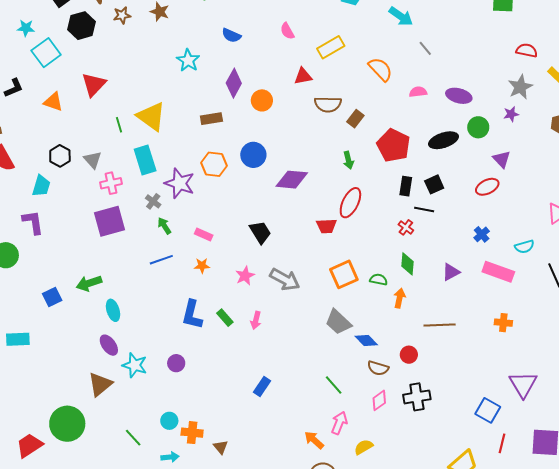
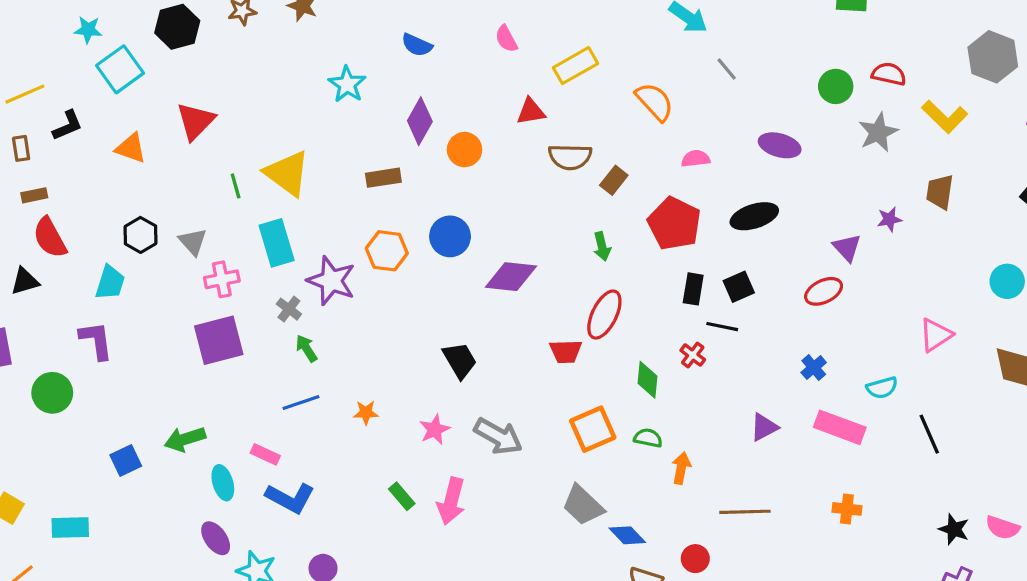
pink semicircle: (418, 92) -> (696, 159), moved
purple star: (511, 114) -> (889, 219), moved
green circle: (478, 127) -> (836, 86), moved
pink rectangle: (204, 235) -> (265, 454), moved
green diamond: (408, 264) -> (648, 380), moved
blue L-shape: (192, 315) -> (290, 498), moved, turned -76
pink arrow: (256, 320) -> (451, 501), size x1.6

